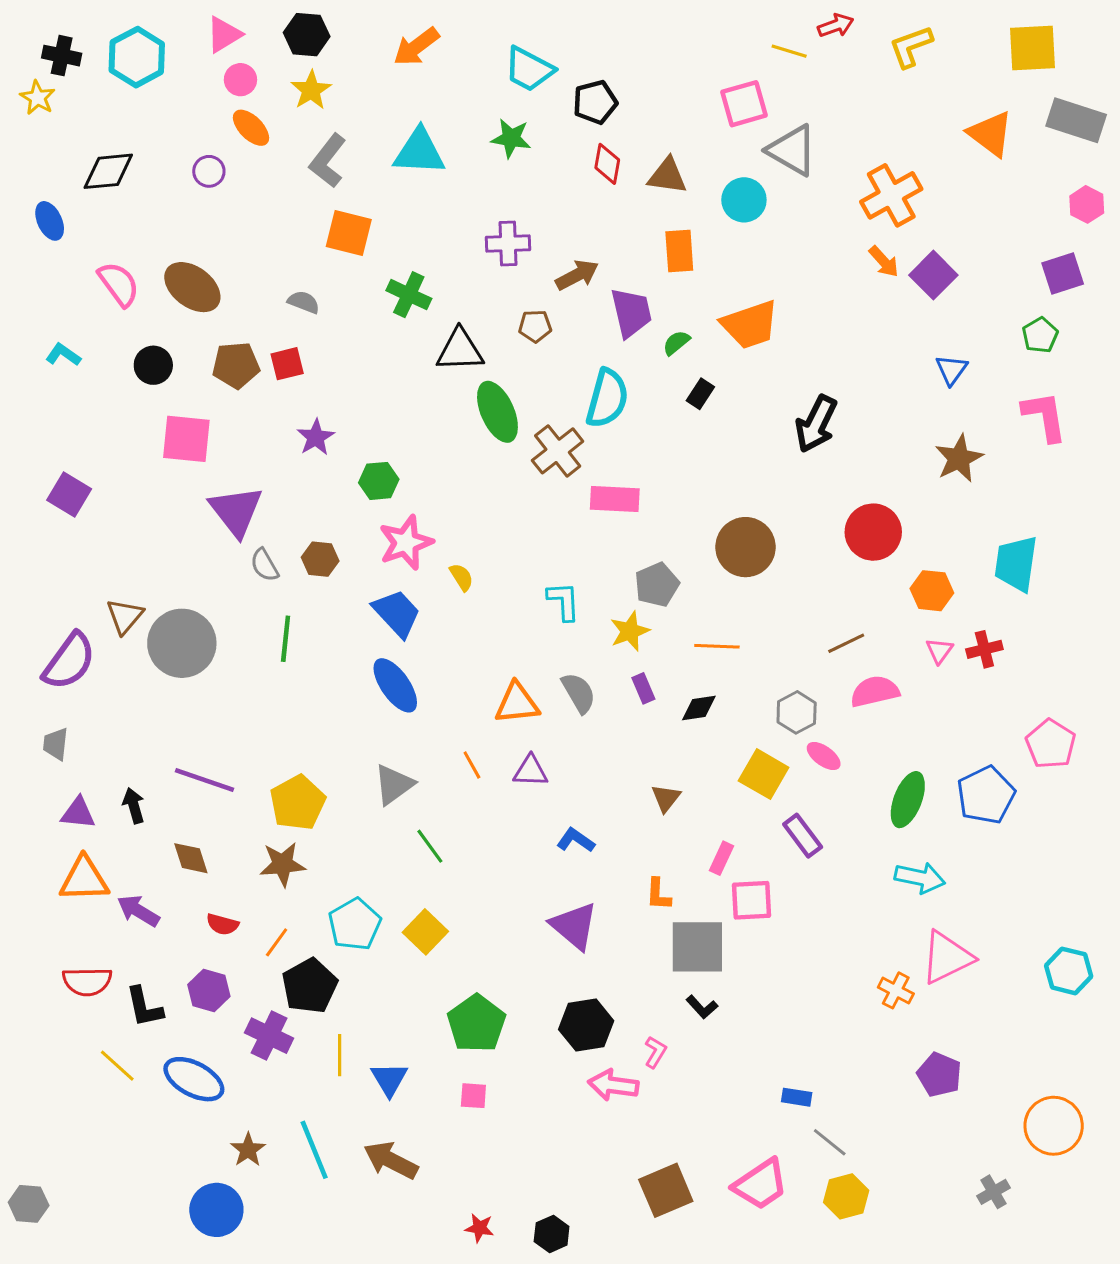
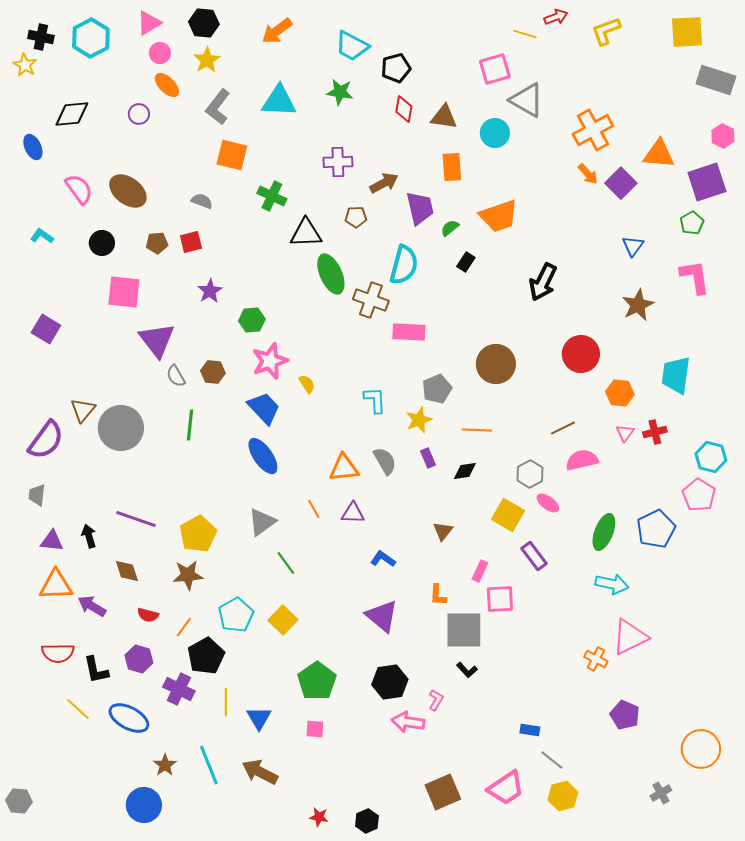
orange triangle: (990, 134) -> (659, 154), moved, turned -32
purple square: (1063, 274) -> (707, 182), size x1.4
brown pentagon: (236, 365) -> (157, 243), size x0.7
brown cross: (558, 451) -> (371, 300), turned -32
cyan hexagon: (1069, 971) -> (711, 457), moved

